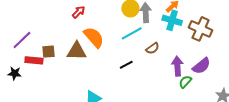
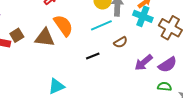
brown square: (49, 52) -> (17, 35), turned -32
purple arrow: (177, 66) -> (144, 62), turned -132
green semicircle: (185, 82) -> (164, 87), moved, turned 48

